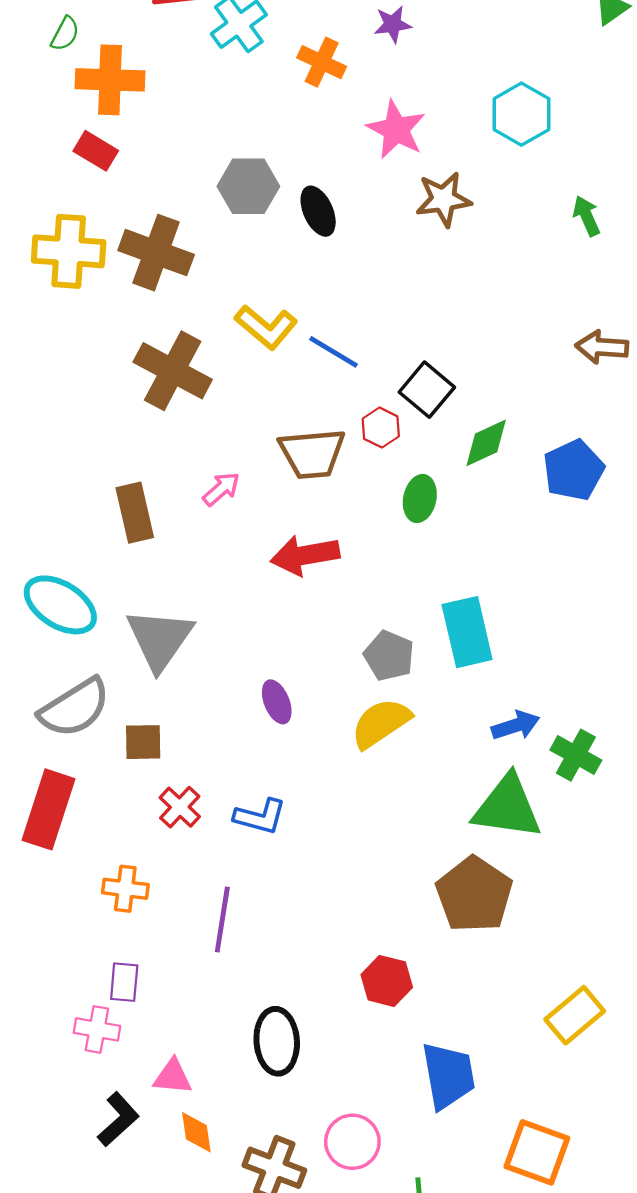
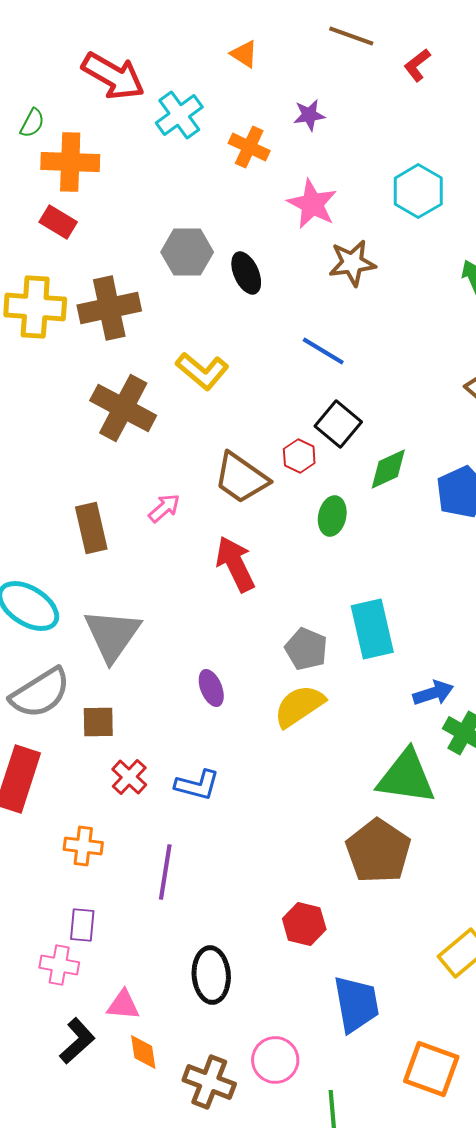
brown cross: (156, 253) -> (109, 308), turned -32
blue line: (333, 352) -> (323, 351), moved
brown trapezoid: (312, 454) -> (241, 478), turned 40
red arrow: (305, 555) -> (235, 564), turned 74
blue arrow: (516, 726) -> (433, 693), moved

